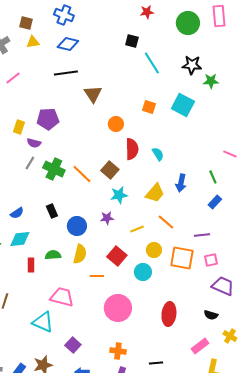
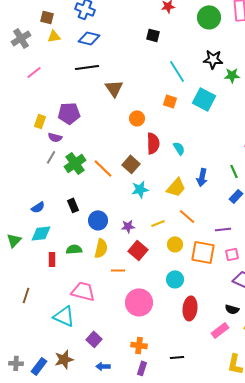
cyan line: (152, 63) -> (177, 71), moved
green cross: (54, 169) -> (75, 163), turned 30
purple star: (107, 218) -> (128, 226), moved
cyan circle: (143, 272) -> (175, 279), moved
pink rectangle: (200, 346) -> (220, 330), moved

